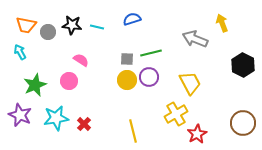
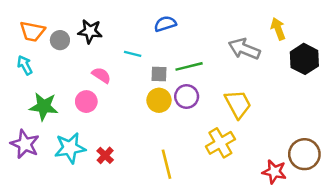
cyan line: (97, 27) -> (133, 54), moved
black hexagon: (243, 65) -> (304, 59), moved
green star: (35, 85) -> (44, 107), turned 30
red star: (197, 134) -> (274, 172), moved, turned -30

